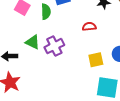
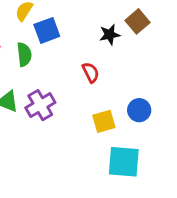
red semicircle: (89, 27) -> (91, 72), turned 72

